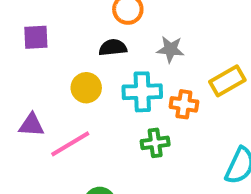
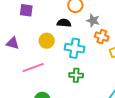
gray star: (170, 49) -> (93, 20), moved
orange cross: (184, 104) -> (102, 37), moved
purple triangle: (31, 125) -> (13, 43), moved

